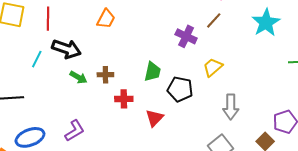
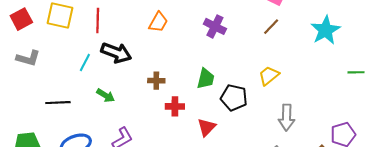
purple cross: (186, 36) -> (215, 26), moved
green arrow: (78, 77) -> (106, 95), moved

